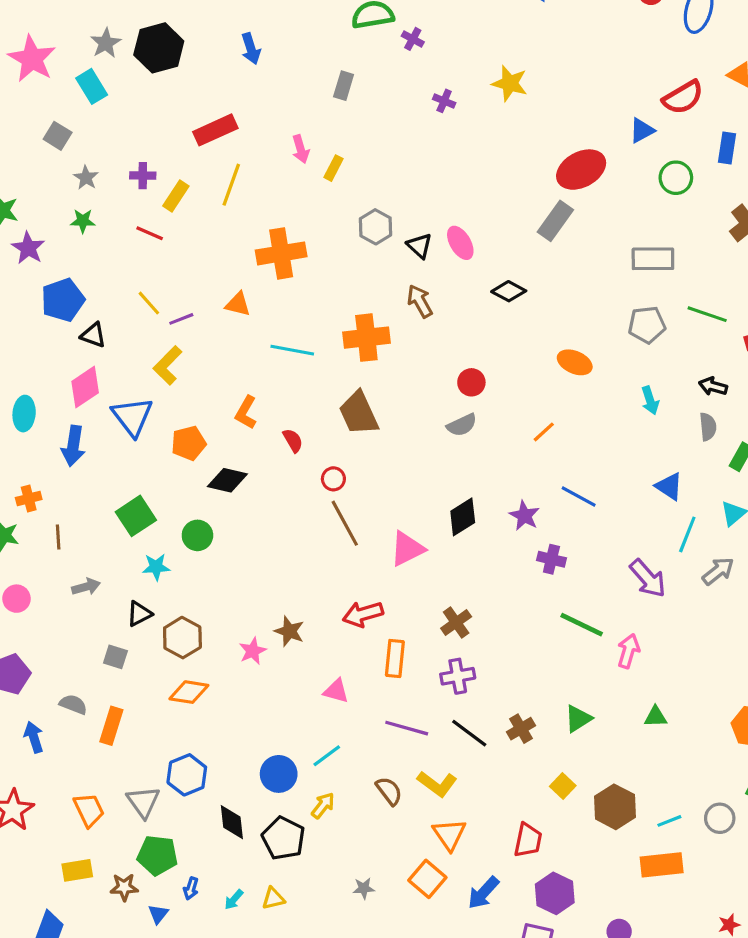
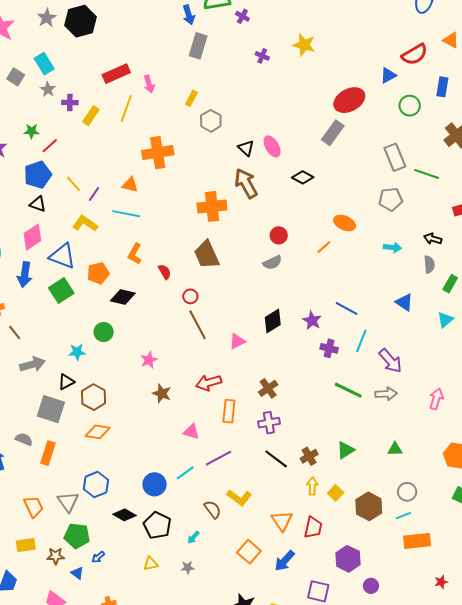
blue arrow: (251, 49) -> (189, 15), moved
cyan rectangle: (92, 86) -> (44, 64), moved
gray rectangle: (344, 86) -> (198, 46), size x1.4
pink arrow: (301, 149) -> (149, 84), moved
gray star: (86, 178) -> (48, 89), moved
gray hexagon: (375, 227) -> (211, 121), moved
red line: (150, 233) -> (50, 146), moved, turned -66
gray rectangle: (653, 259) -> (395, 157), turned 68
blue pentagon: (63, 300) -> (38, 175), moved
brown arrow: (420, 301) -> (246, 183), size x1.4
green line: (707, 314) -> (426, 174), moved
purple line: (181, 319) -> (94, 194), turned -35
cyan line: (292, 350) -> (126, 214), moved
yellow L-shape: (168, 365) -> (85, 224), turned 80
cyan arrow: (650, 400) -> (393, 247), turned -66
blue triangle: (132, 417) -> (62, 256), turned -32
orange line: (544, 432) -> (324, 247), moved
green square: (136, 516) -> (61, 291), moved
cyan line: (687, 534) -> (361, 341), moved
brown line: (58, 537) -> (15, 333), turned -35
pink triangle: (407, 549) -> (237, 341), size x0.7
gray arrow: (718, 571) -> (386, 394), moved, turned 35
gray arrow: (86, 587) -> (32, 364), size x1.4
pink star: (253, 651) -> (149, 360), moved
pink arrow: (628, 651) -> (436, 399), moved
gray square: (115, 657) -> (51, 409), size x1.8
purple line: (407, 728) -> (218, 458), moved, turned -44
yellow L-shape: (437, 784) -> (239, 498), moved
brown semicircle: (389, 791) -> (213, 509), moved
yellow arrow: (323, 805) -> (312, 486), moved, turned -36
gray circle: (720, 818) -> (407, 492), moved
black diamond: (232, 822) -> (125, 515), turned -55
orange triangle: (449, 834) -> (282, 521), moved
orange rectangle: (662, 865) -> (417, 541), moved
blue arrow: (191, 888) -> (98, 557), turned 32
gray star: (364, 888) -> (188, 568), moved
purple hexagon: (555, 893) -> (348, 559), moved
cyan arrow: (234, 900) -> (193, 537), moved
blue triangle: (158, 914) -> (77, 573), turned -32

